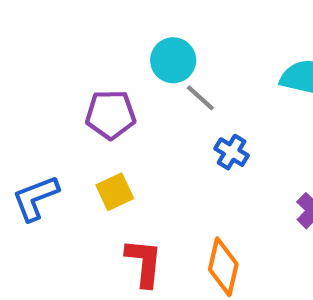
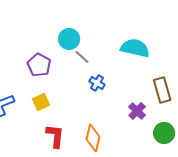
purple pentagon: (111, 115) -> (39, 65), turned 30

